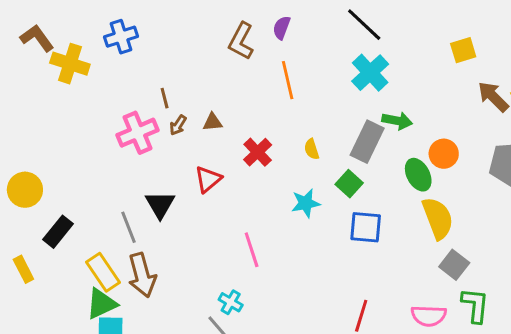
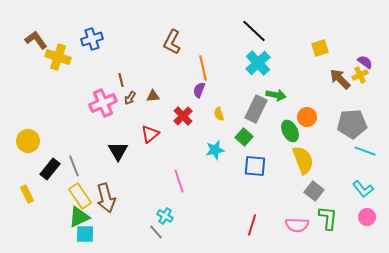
purple semicircle: (282, 28) -> (199, 90), moved
gray line: (129, 227) -> (74, 166), moved

